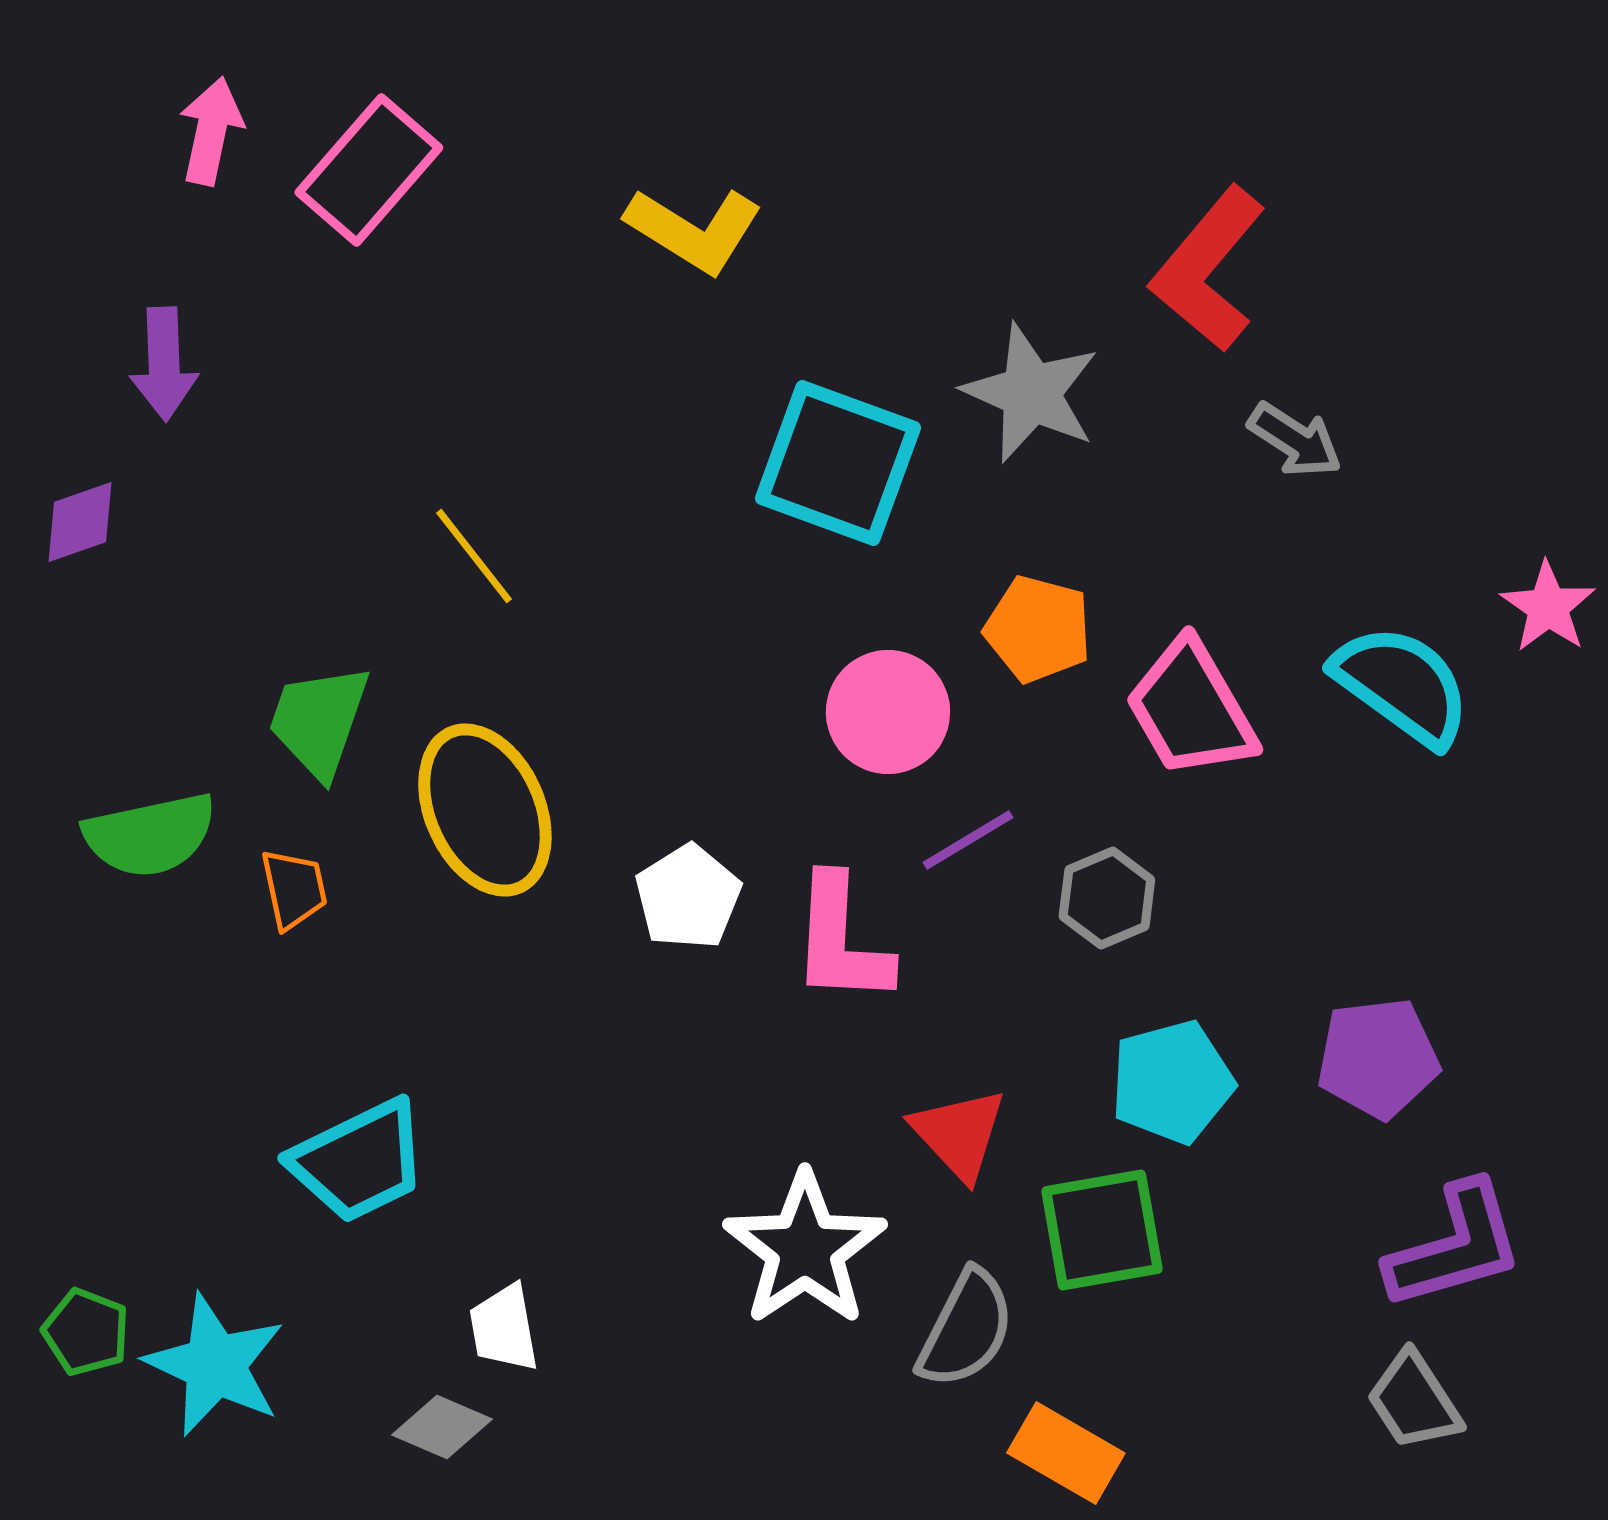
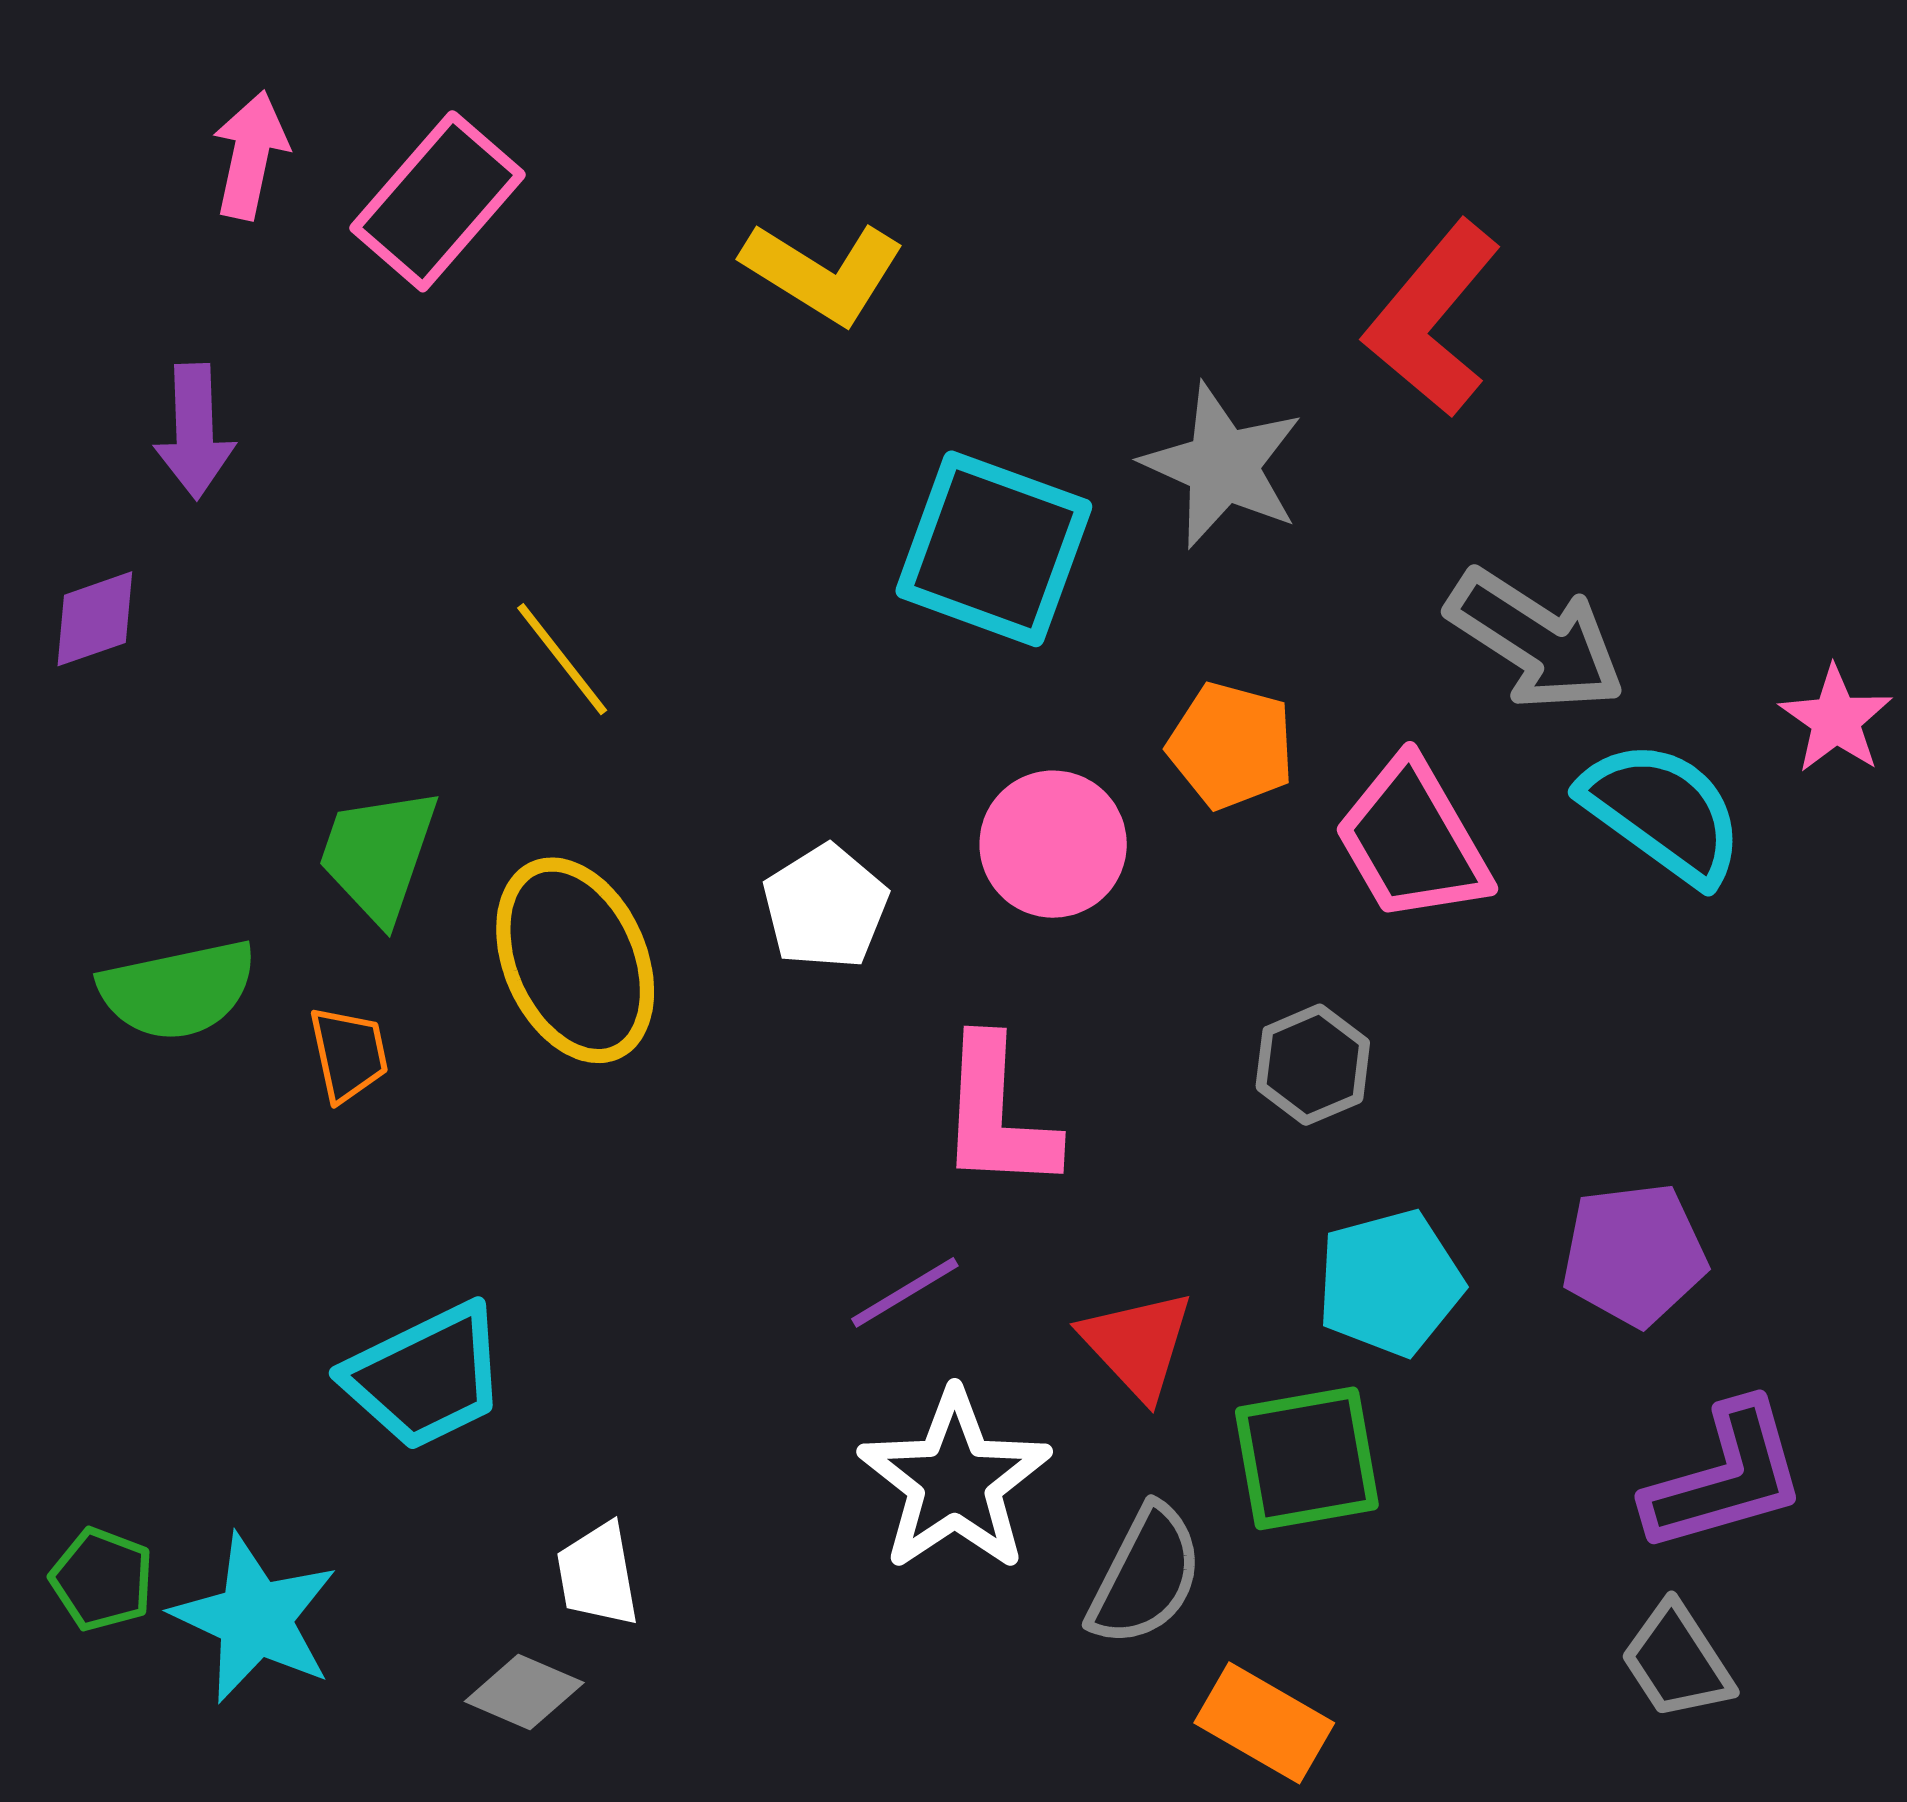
gray arrow: (1295, 440) -> (1536, 640), moved, size x1.6
purple line: (968, 840) -> (905, 1292), moved
white pentagon: (688, 897) -> (825, 907), moved

